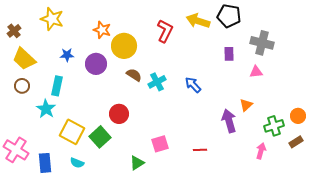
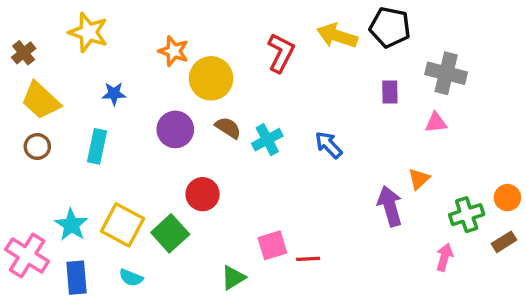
purple circle: (96, 64) -> (175, 129), moved
cyan star: (46, 109) -> (71, 225), moved
red line: (200, 150) -> (308, 259), moved

